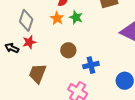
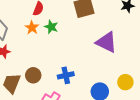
brown circle: (68, 50) -> (33, 75), moved

